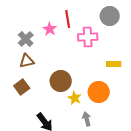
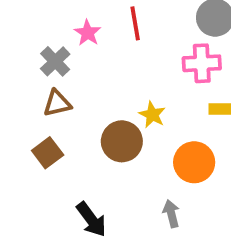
pink star: (50, 29) -> (88, 33), moved
pink cross: (88, 37) -> (202, 63), moved
yellow star: (75, 98) -> (152, 115), moved

